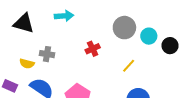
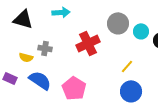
red cross: (93, 49) -> (88, 43), size x1.6
yellow line: (129, 66) -> (127, 66), moved

